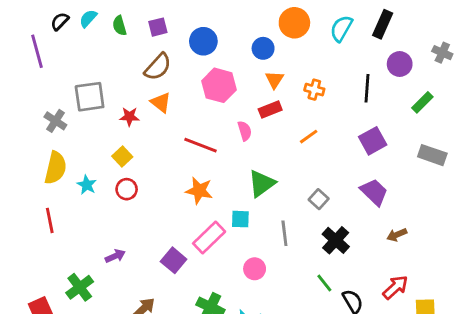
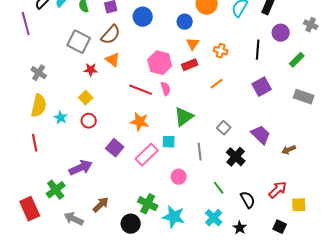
pink hexagon: (219, 85) -> (160, 63), moved
gray square: (90, 97) -> (79, 42), moved, turned 35
pink semicircle: (245, 131) -> (166, 89), moved
purple trapezoid: (374, 192) -> (261, 135), moved
brown arrow: (397, 235) -> (289, 150), moved
purple arrow: (115, 256) -> (81, 168), size x1.6
purple square: (174, 260) -> (115, 148), moved
green line: (324, 283) -> (219, 188), moved

